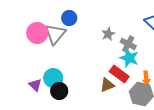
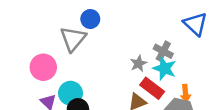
pink circle: (37, 33) -> (43, 67), moved
gray star: (108, 34) -> (139, 64), moved

